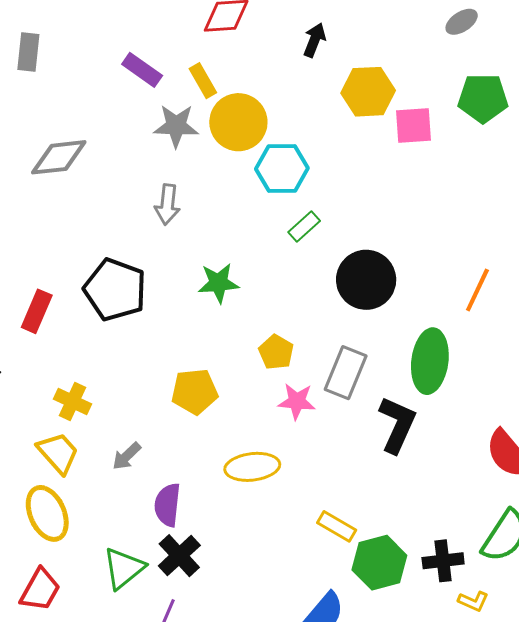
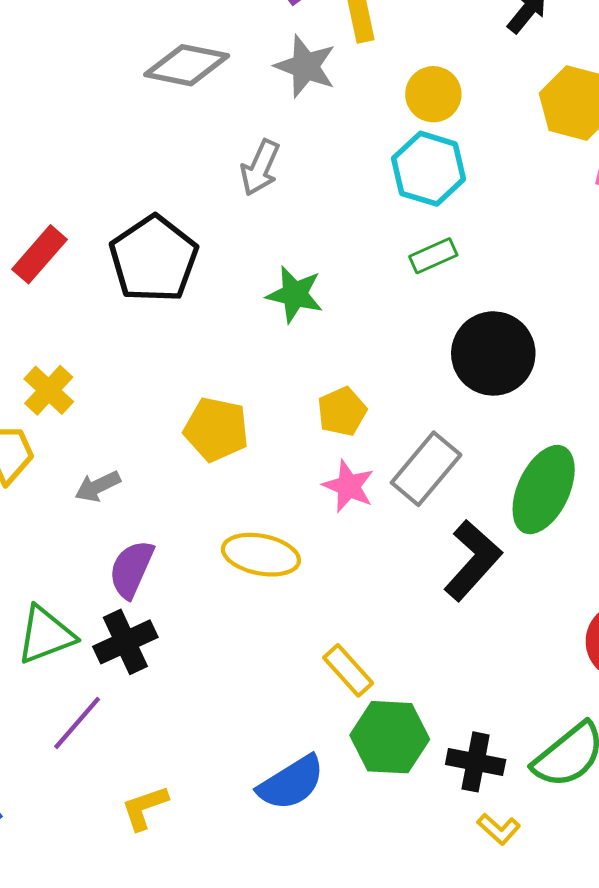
yellow circle: (238, 122) -> (433, 94), moved, size x0.7
gray diamond: (59, 157) -> (187, 65), moved

